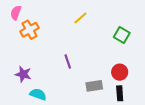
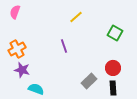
orange cross: (30, 30) -> (17, 49), moved
purple line: (68, 62) -> (64, 46), moved
gray rectangle: (94, 86) -> (89, 81), turned -35

